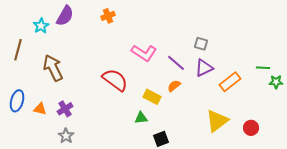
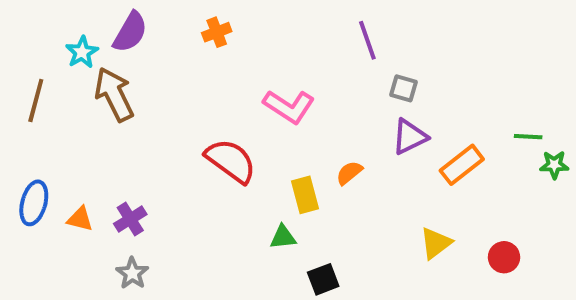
purple line: (176, 63) -> (367, 40), moved, turned 30
brown arrow: (53, 68) -> (114, 94), moved
yellow rectangle: (152, 97) -> (305, 195), turned 48
yellow triangle: (217, 121) -> (436, 243), size x0.7

